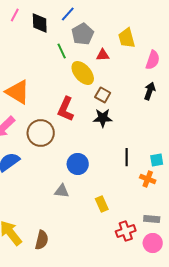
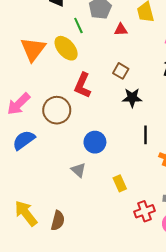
yellow ellipse: (83, 73) -> (66, 48), moved
orange triangle: (18, 92) -> (33, 49), moved, turned 36
black star: (103, 118) -> (132, 98), moved
gray triangle: (62, 191) -> (78, 170), turned 35

